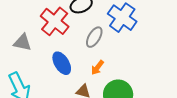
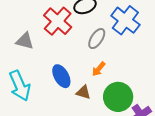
blue ellipse: (62, 63) -> (61, 76), moved

